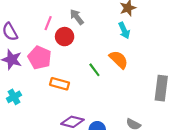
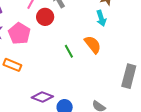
orange rectangle: (60, 84) -> (12, 65), moved

